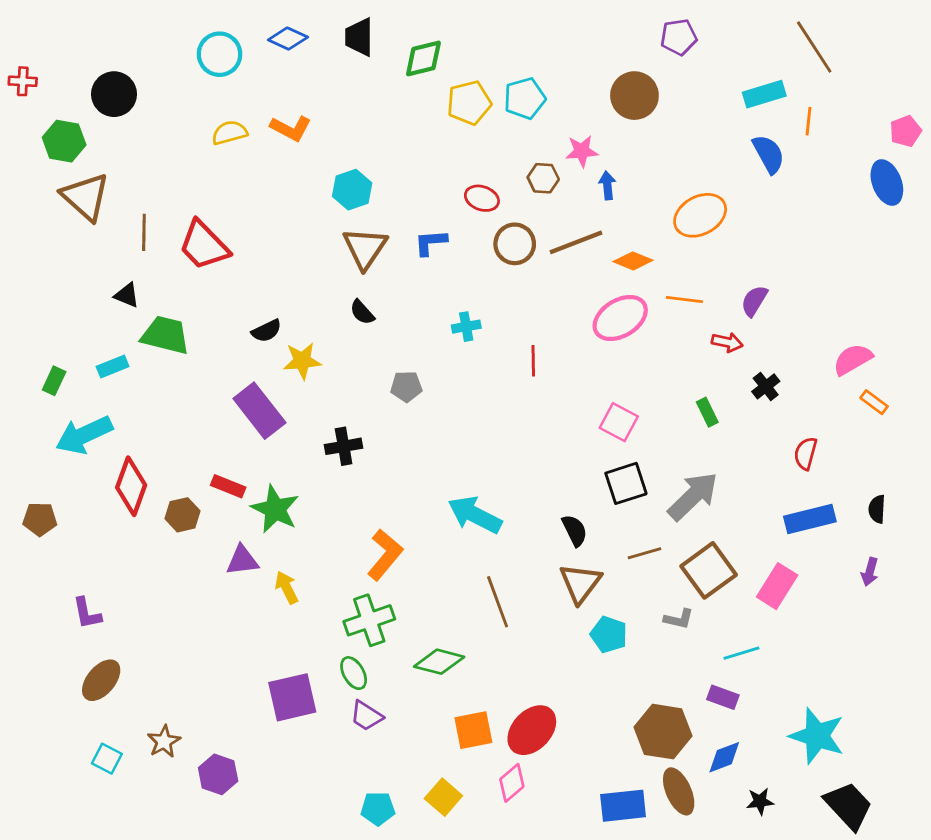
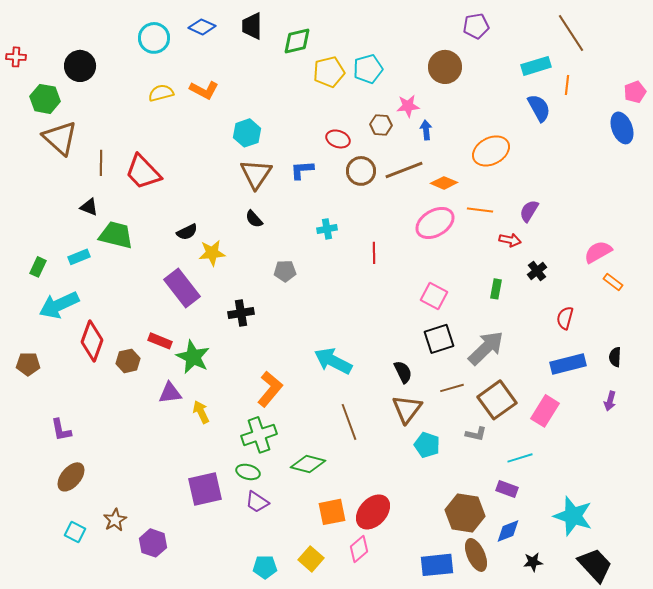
green rectangle: (707, 412) -> (496, 289), turned 36
green ellipse: (354, 673) -> (248, 472), turned -45

